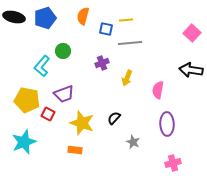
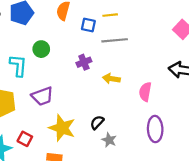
cyan L-shape: (42, 66) -> (18, 65), turned 145
yellow arrow: (127, 78) -> (111, 79), turned 77
red square: (48, 114) -> (25, 139), moved
gray star: (133, 142) -> (109, 140), moved

